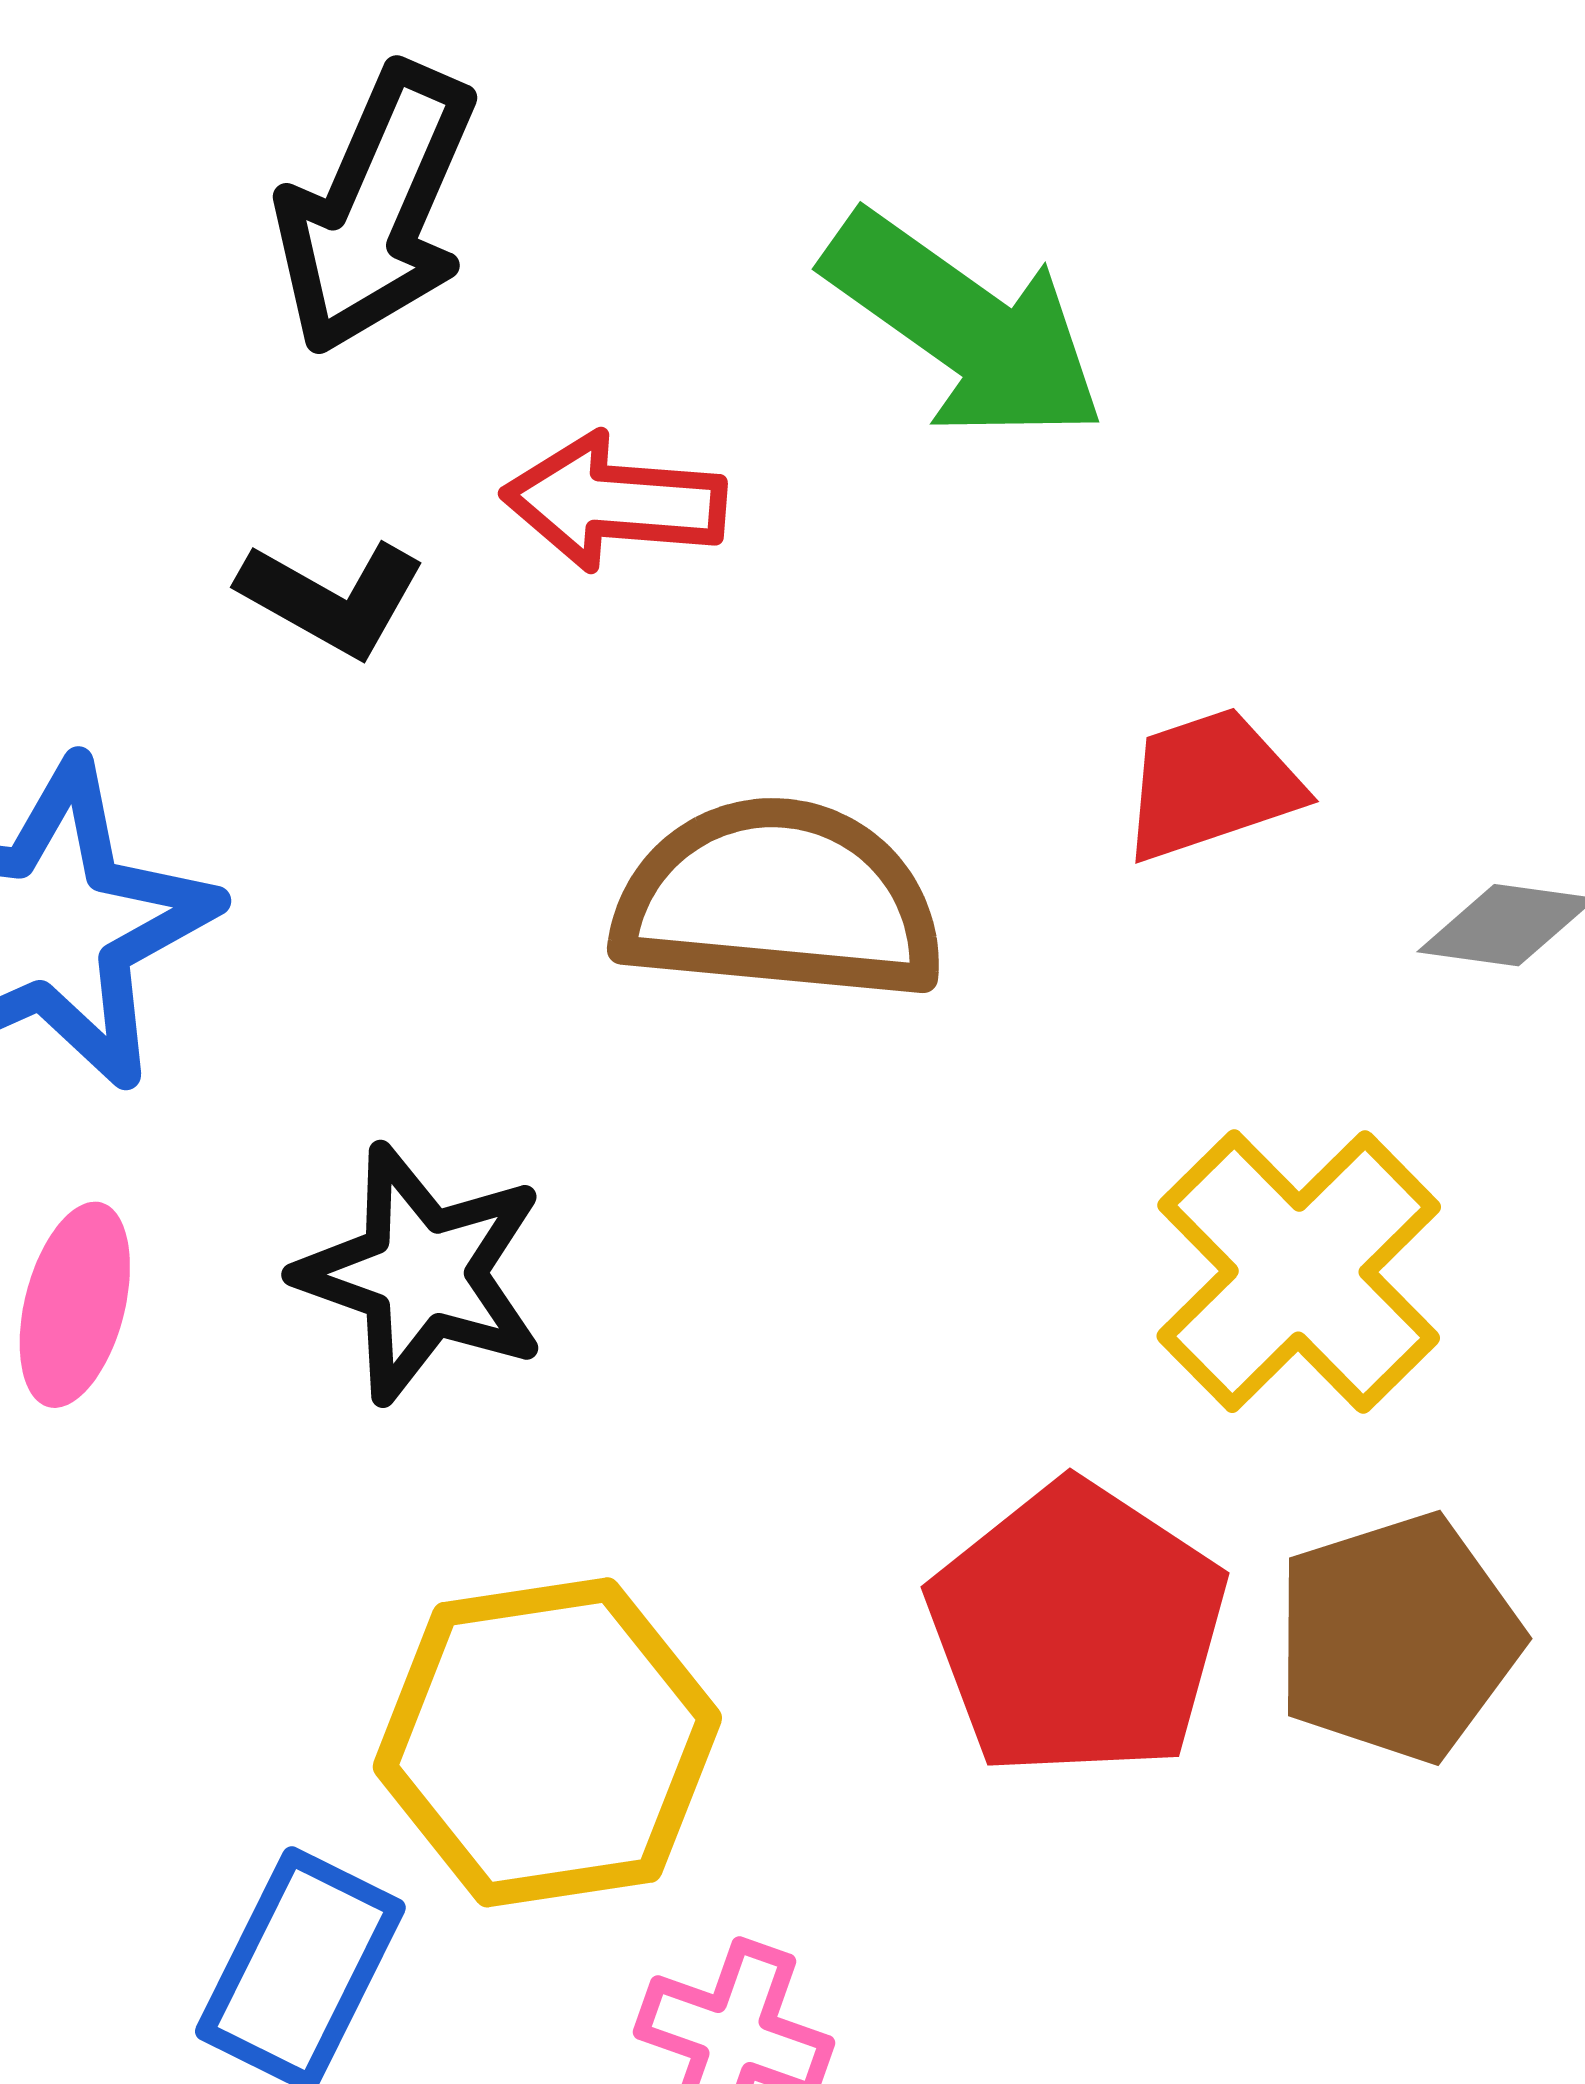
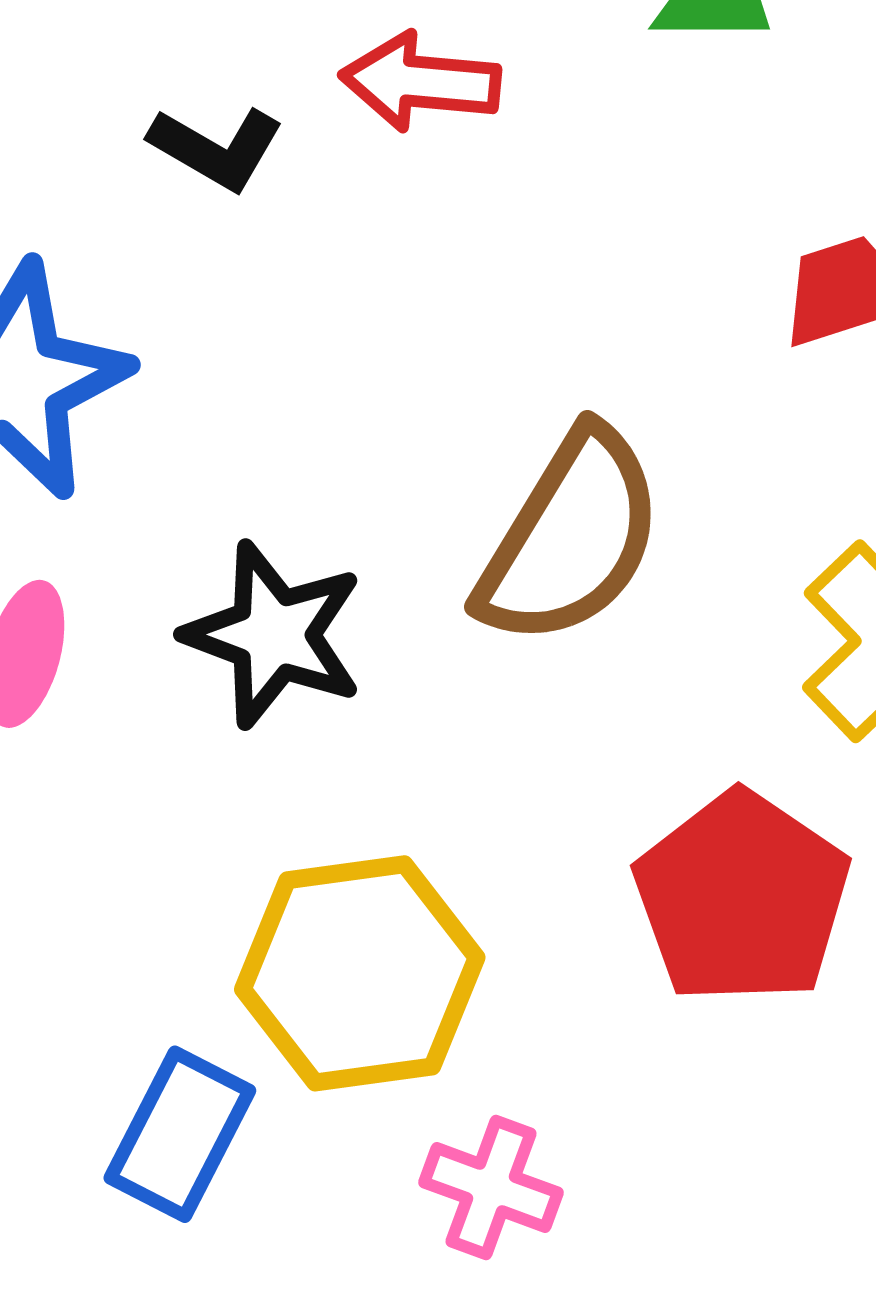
brown semicircle: (779, 900) -> (571, 538), moved, turned 115

